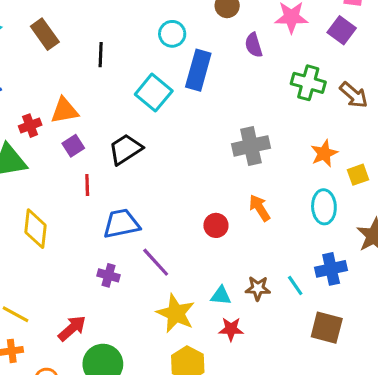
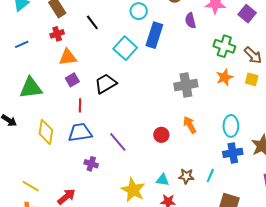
black line: (101, 55) -> (92, 22), turned -42
red cross: (30, 126) -> (57, 34), moved
orange star: (324, 153) -> (224, 77), moved
yellow square: (358, 175) -> (252, 79), moved, turned 32
blue trapezoid: (121, 224) -> (80, 133), moved
purple line: (156, 262) -> (118, 142), moved
blue cross: (331, 269) -> (233, 153), moved
cyan line: (295, 286) -> (210, 176), turned 56

